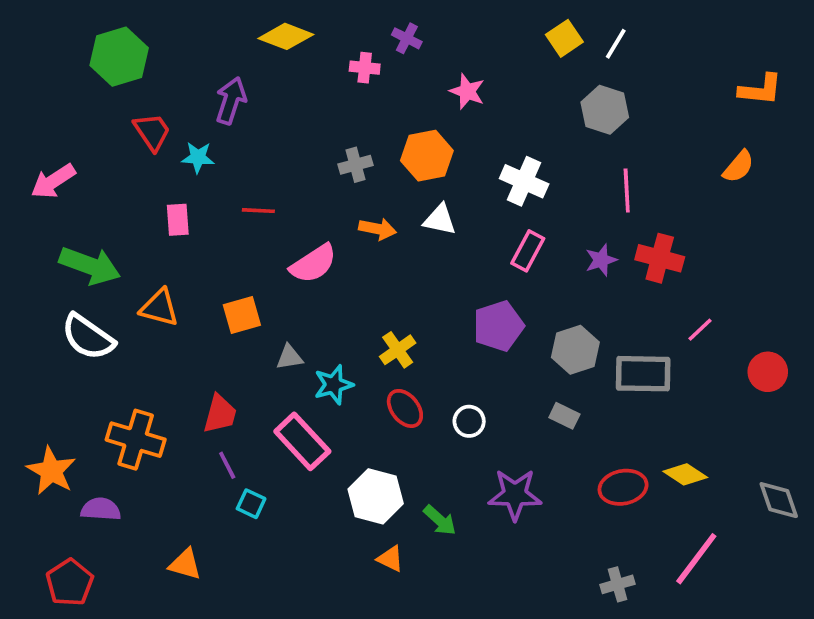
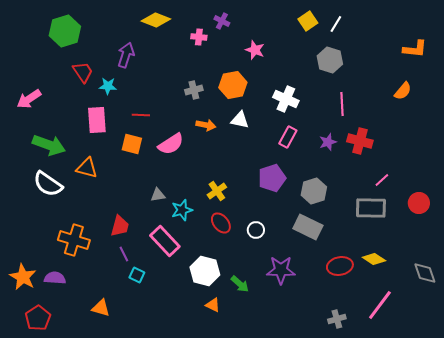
pink rectangle: (178, 220) -> (97, 120), size x1.5
orange square: (242, 315) -> (132, 144), moved, turned 30
gray rectangle: (643, 374) -> (371, 208), moved
gray rectangle: (564, 416) -> (308, 227), size x1.8
orange star: (51, 471) -> (23, 277), moved

